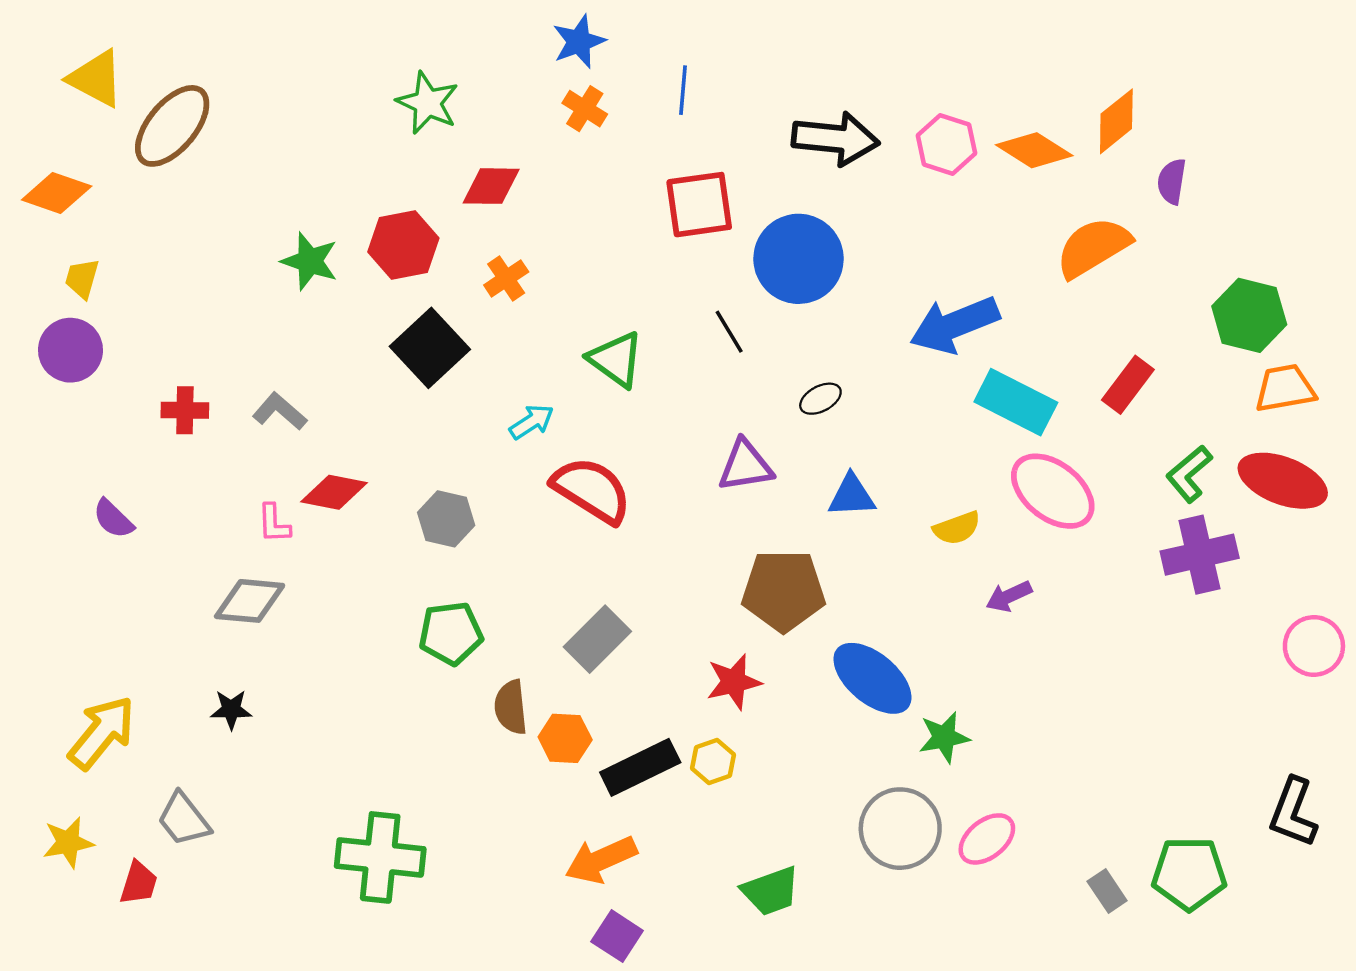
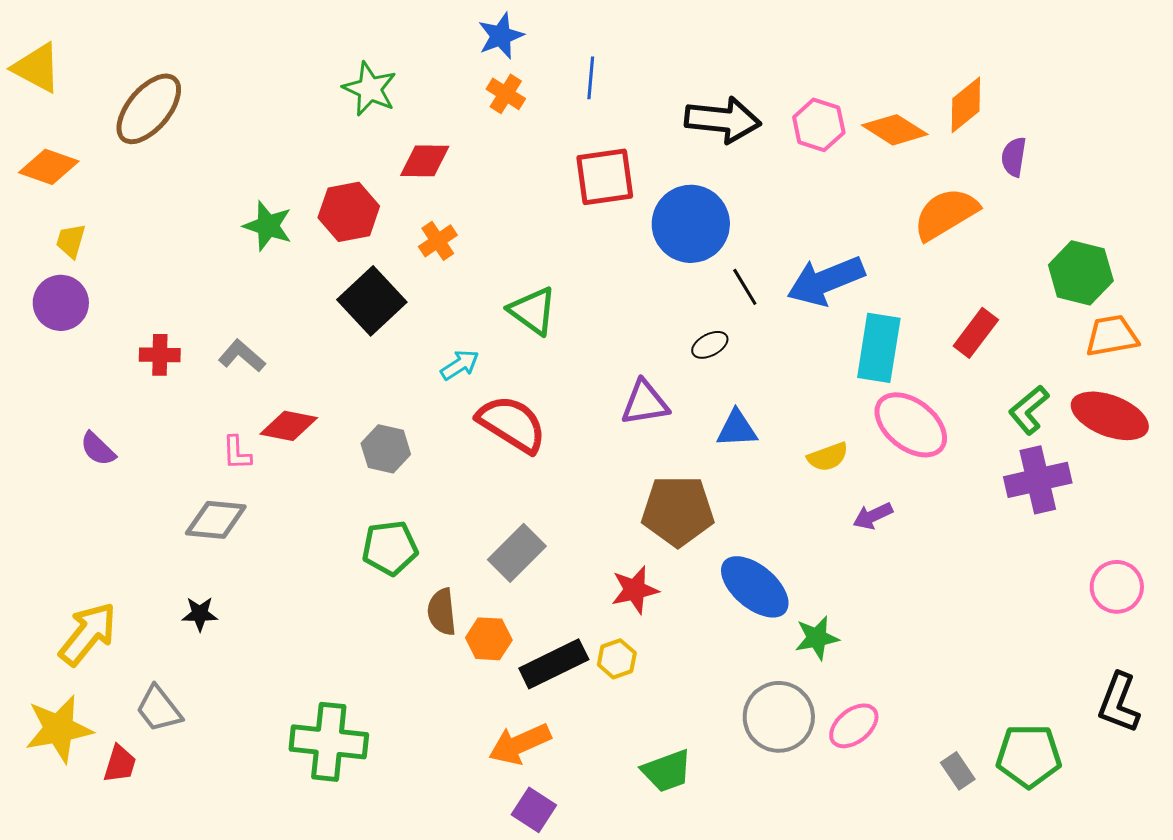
yellow triangle: (96, 79) -> (37, 68), moved
black line: (729, 332) -> (745, 287), moved
cyan rectangle: (1016, 402) -> (879, 348), turned 72
pink circle: (1314, 646) -> (1117, 587), moved
yellow star: (68, 842) -> (59, 729), size x1.5

